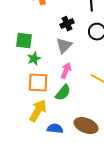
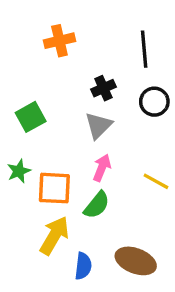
green square: (24, 41) -> (31, 117), turned -36
green star: (34, 59) -> (19, 171), moved
blue semicircle: (55, 129) -> (83, 266), turned 91

